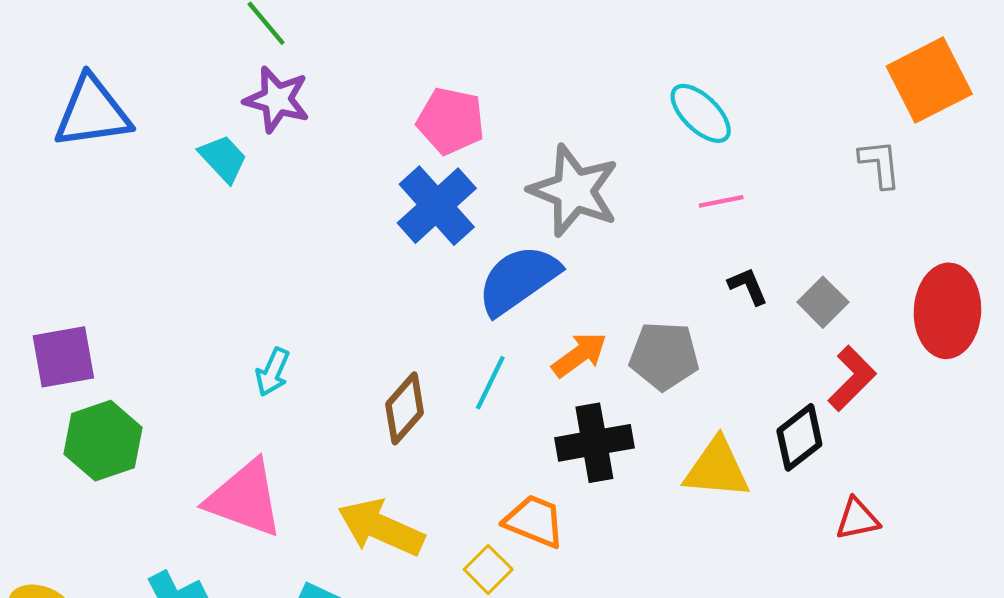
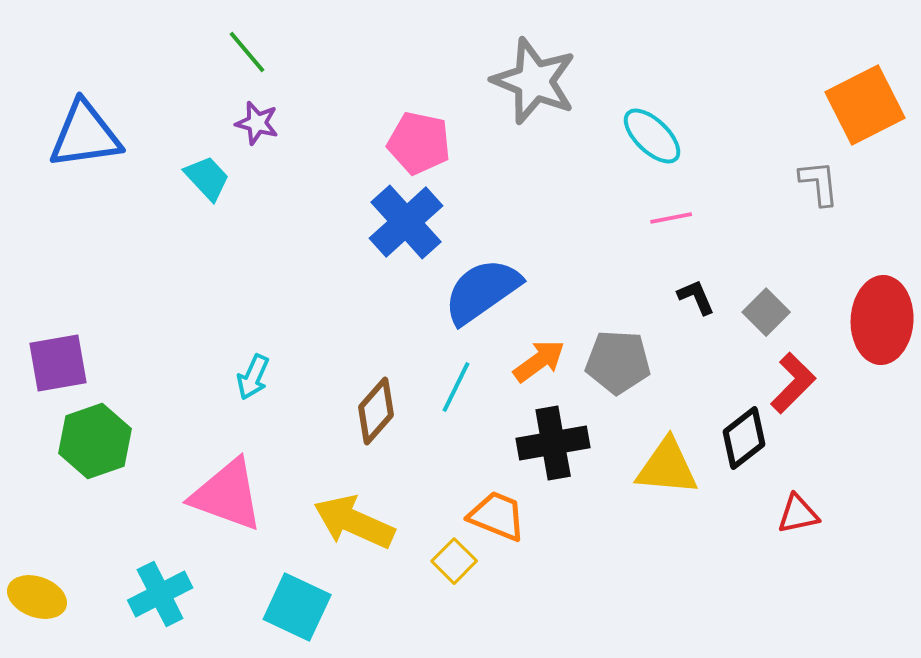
purple star: (277, 99) -> (257, 123), size x0.7
gray star: (574, 191) -> (534, 81), moved

